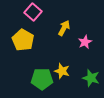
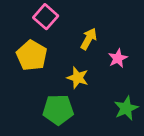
yellow star: (62, 71) -> (78, 78), moved
green star: (91, 78) -> (126, 108), turned 30

